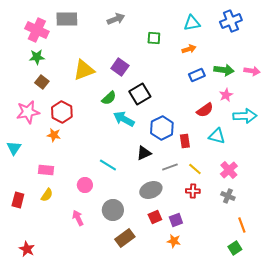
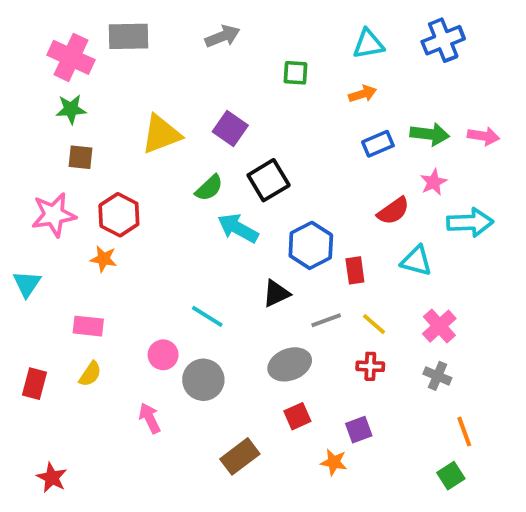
brown square: (42, 82) -> (81, 157), turned -32
gray circle: (113, 210) -> (203, 380), moved
purple square: (176, 220) -> (359, 430), moved

